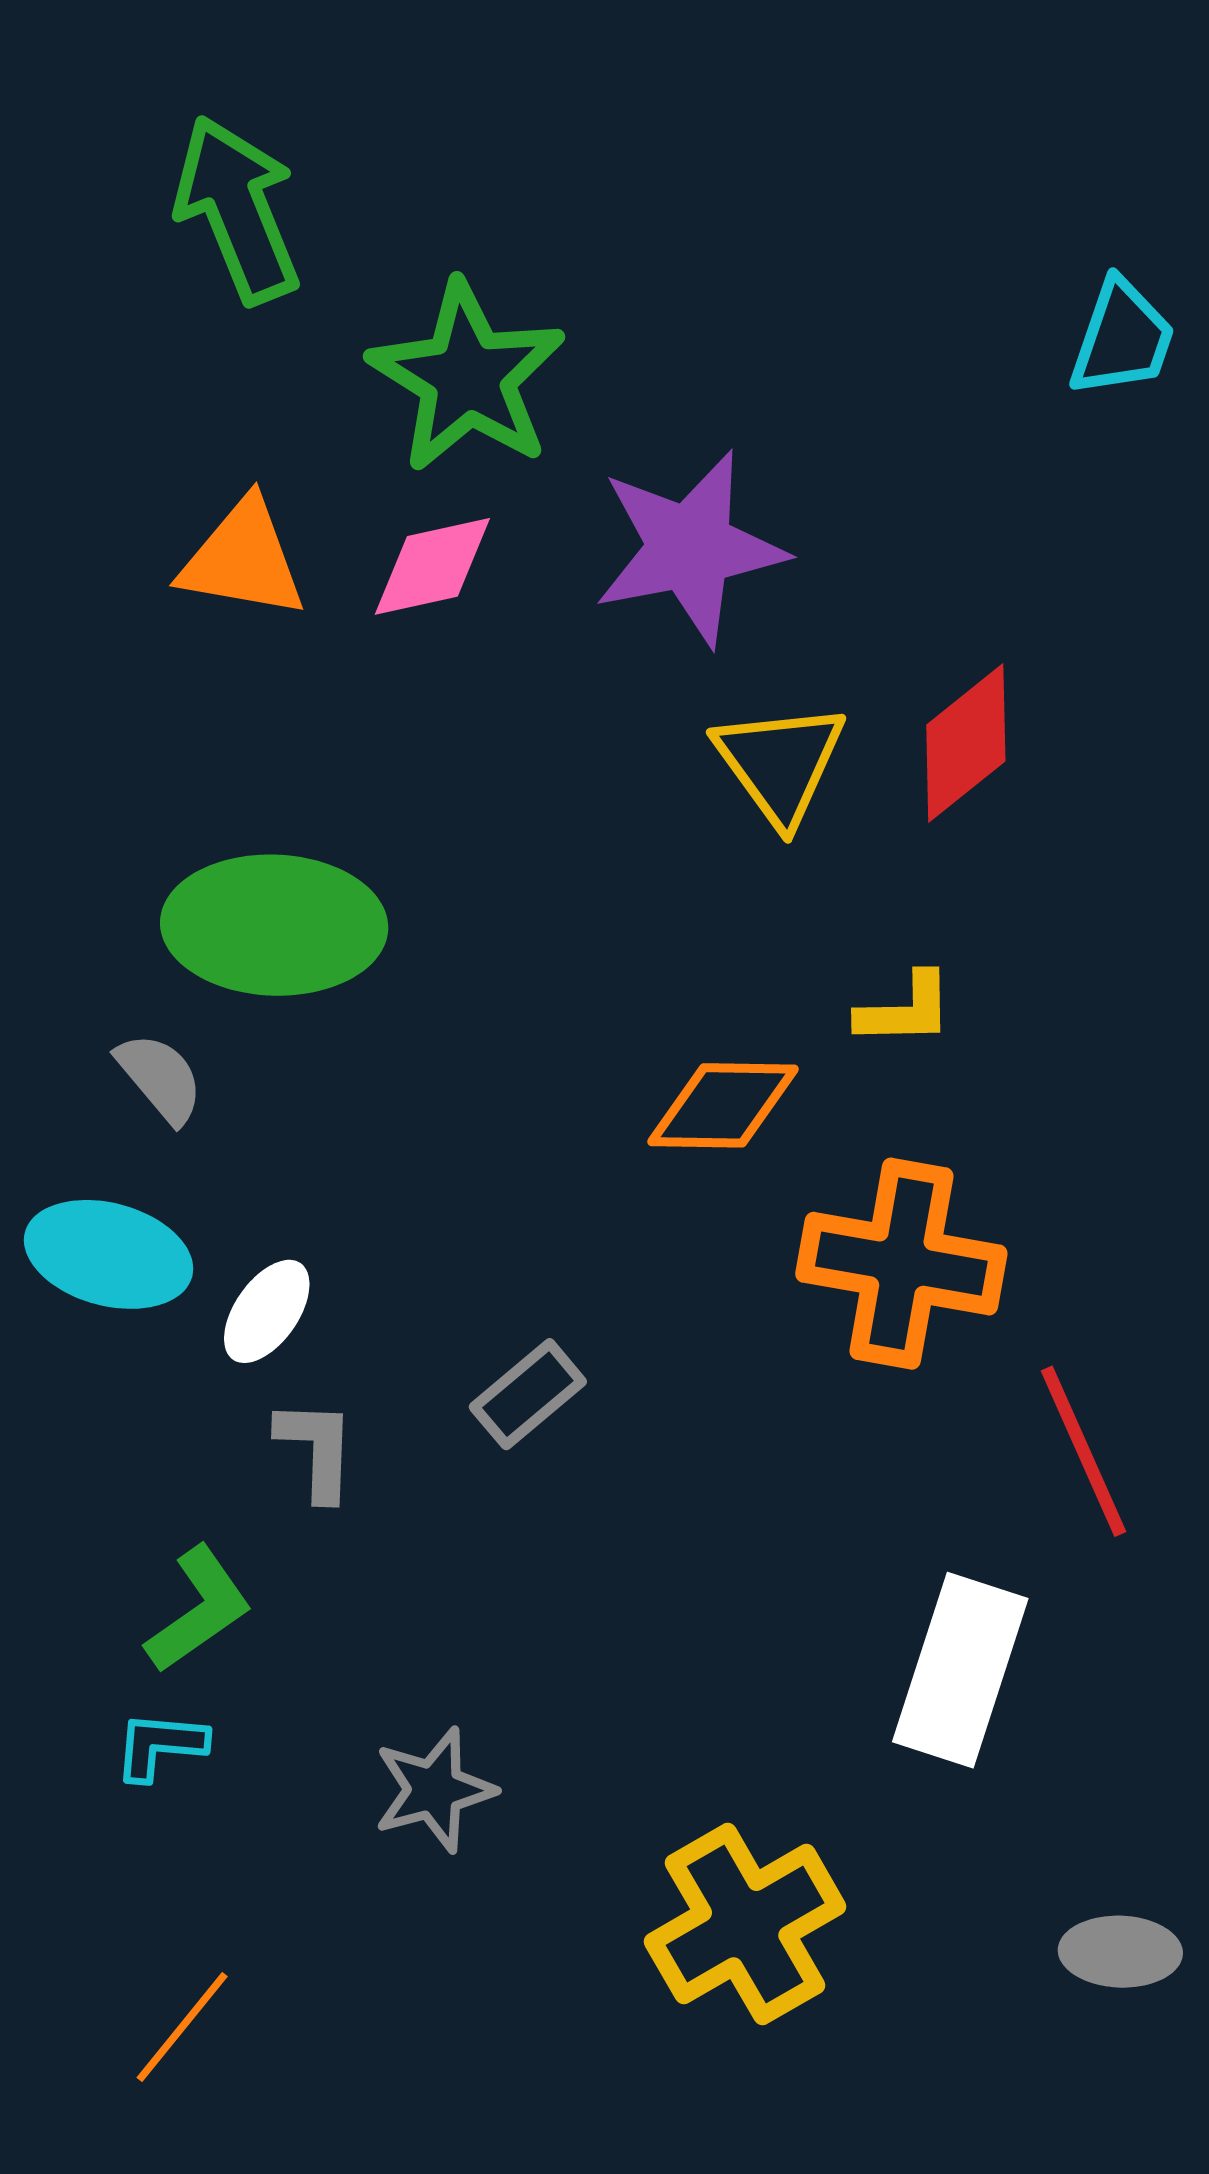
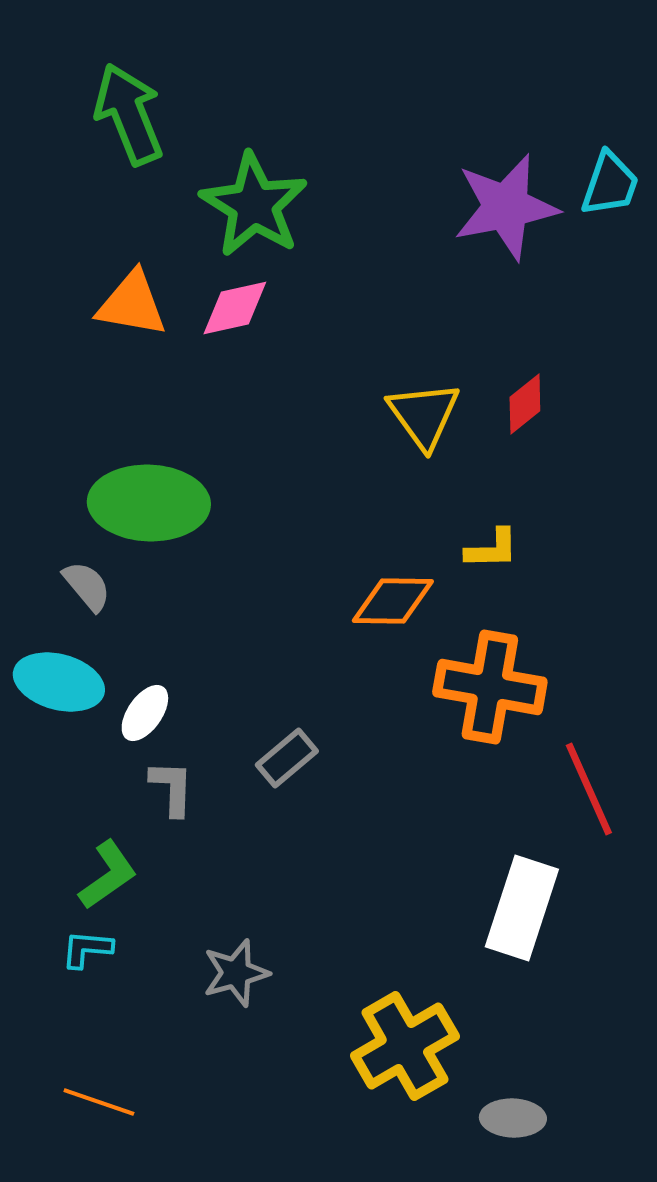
purple star: (690, 548) -> (506, 207), moved
red diamond: (966, 743) -> (525, 404), size x0.7
gray ellipse: (1120, 1952) -> (513, 1118), moved
orange line: (182, 2027) -> (99, 1102), turned 70

